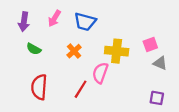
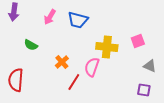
purple arrow: (24, 22) -> (14, 12), moved
orange cross: (74, 51) -> (62, 62), moved
gray triangle: (160, 63) -> (150, 66), moved
red semicircle: (39, 87) -> (16, 80), moved

